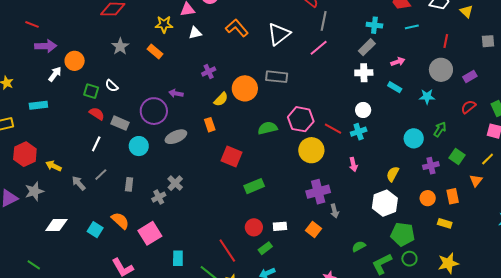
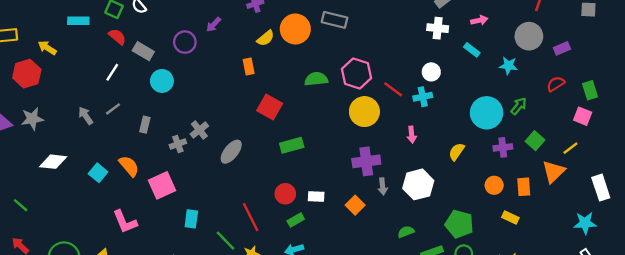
purple arrow: (176, 93) -> (214, 25), turned -64
cyan rectangle: (38, 105) -> (78, 21), moved
purple circle: (154, 111) -> (185, 42), size x0.7
gray ellipse: (176, 137) -> (231, 152), moved, turned -35
cyan circle: (414, 138) -> (487, 113), size x1.4
yellow arrow: (53, 166) -> (47, 48), moved
orange triangle: (476, 180) -> (554, 172), size x1.5
white hexagon: (385, 203) -> (418, 184), moved

